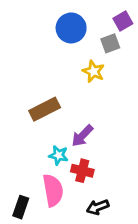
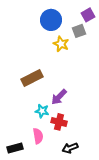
yellow star: (93, 71) -> (61, 44), moved
pink semicircle: (53, 190) -> (38, 136), size x0.7
black rectangle: (21, 207) -> (15, 148), turned 56

